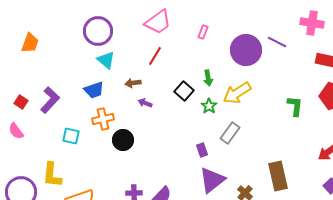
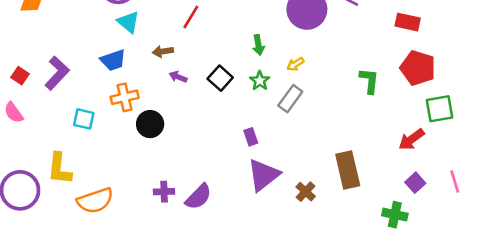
black square: (184, 91) -> (220, 78), moved
yellow arrow: (237, 93) -> (295, 64), size x0.5
gray rectangle: (230, 133) -> (290, 99), moved

